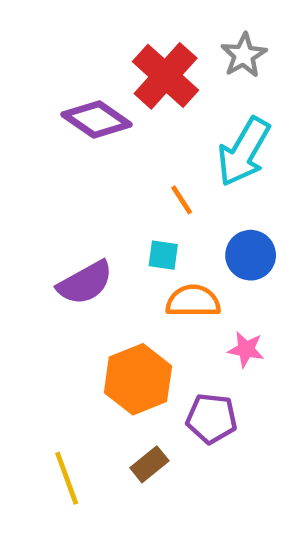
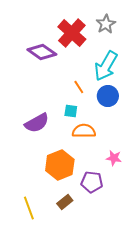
blue circle: (251, 255) -> (108, 96), moved
pink star: (246, 349) -> (114, 158), moved

